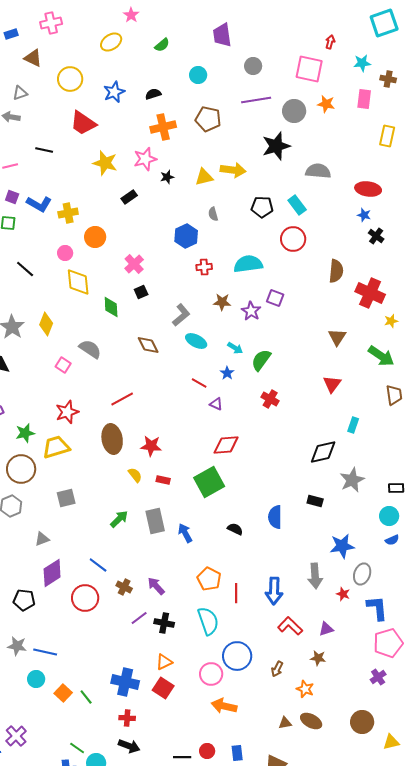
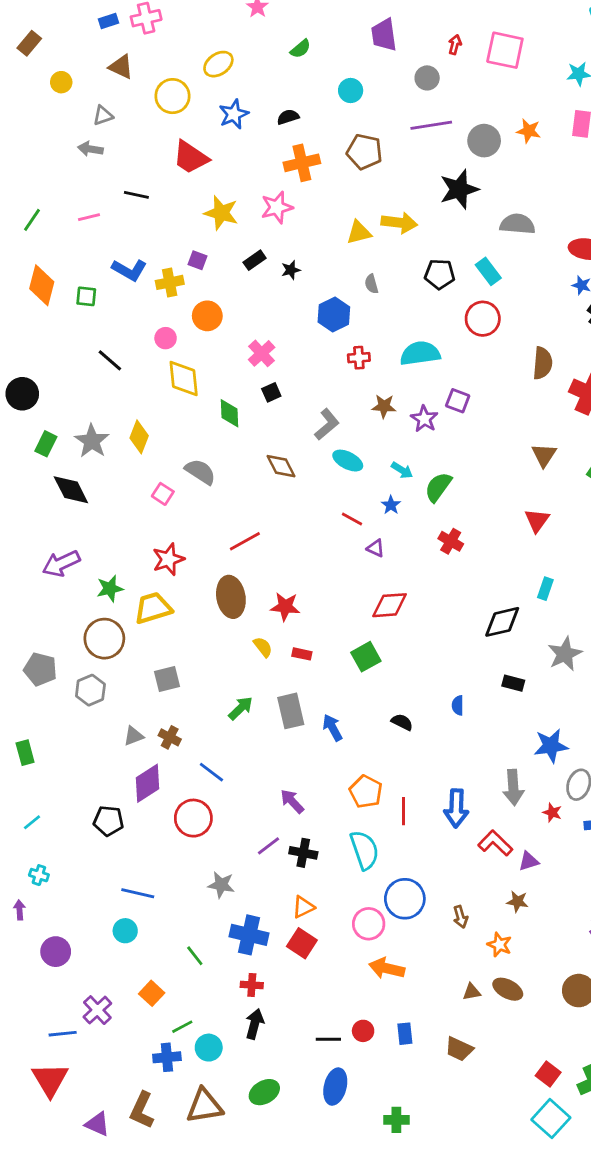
blue rectangle: (11, 34) -> (109, 21), moved
yellow ellipse: (111, 42) -> (218, 64), moved
red arrow: (330, 42) -> (455, 45), moved
pink square: (309, 69) -> (505, 50), moved
black star: (167, 177) -> (291, 270), moved
purple square: (12, 197) -> (198, 260), moved
cyan rectangle: (353, 425) -> (545, 589), moved
black diamond: (323, 452) -> (502, 622), moved
green square: (209, 482) -> (366, 657), size x0.7
blue semicircle: (275, 517) -> (458, 705), size x0.6
brown cross: (124, 587) -> (170, 737), moved
red L-shape: (290, 626) -> (495, 843), moved
gray star: (17, 646) -> (221, 885), moved
brown arrow: (277, 669) -> (460, 917), turned -42
orange square: (63, 693) -> (152, 993), moved
black arrow: (129, 746) -> (255, 1024), turned -95
green line: (77, 748) -> (182, 1027), turned -63

